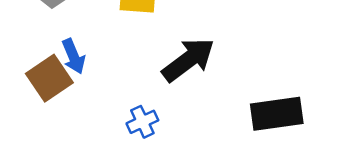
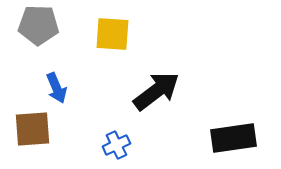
brown square: (49, 78) -> (32, 129), moved, turned 30

